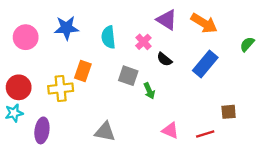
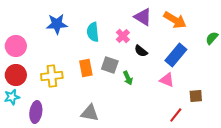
pink circle: (26, 37) -> (16, 46), moved
orange rectangle: (83, 71) -> (86, 68), moved, turned -30
pink triangle: (170, 130) -> (167, 80), moved
red line: (205, 134) -> (176, 115), turned -35

